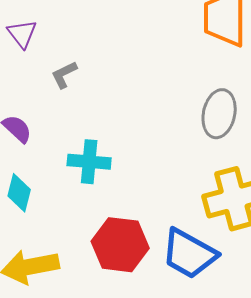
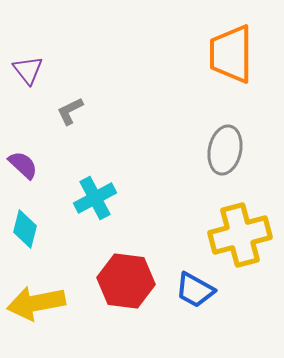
cyan cross: (89, 162) -> (95, 198), turned -33
blue trapezoid: (189, 254) -> (195, 290), size x0.7

